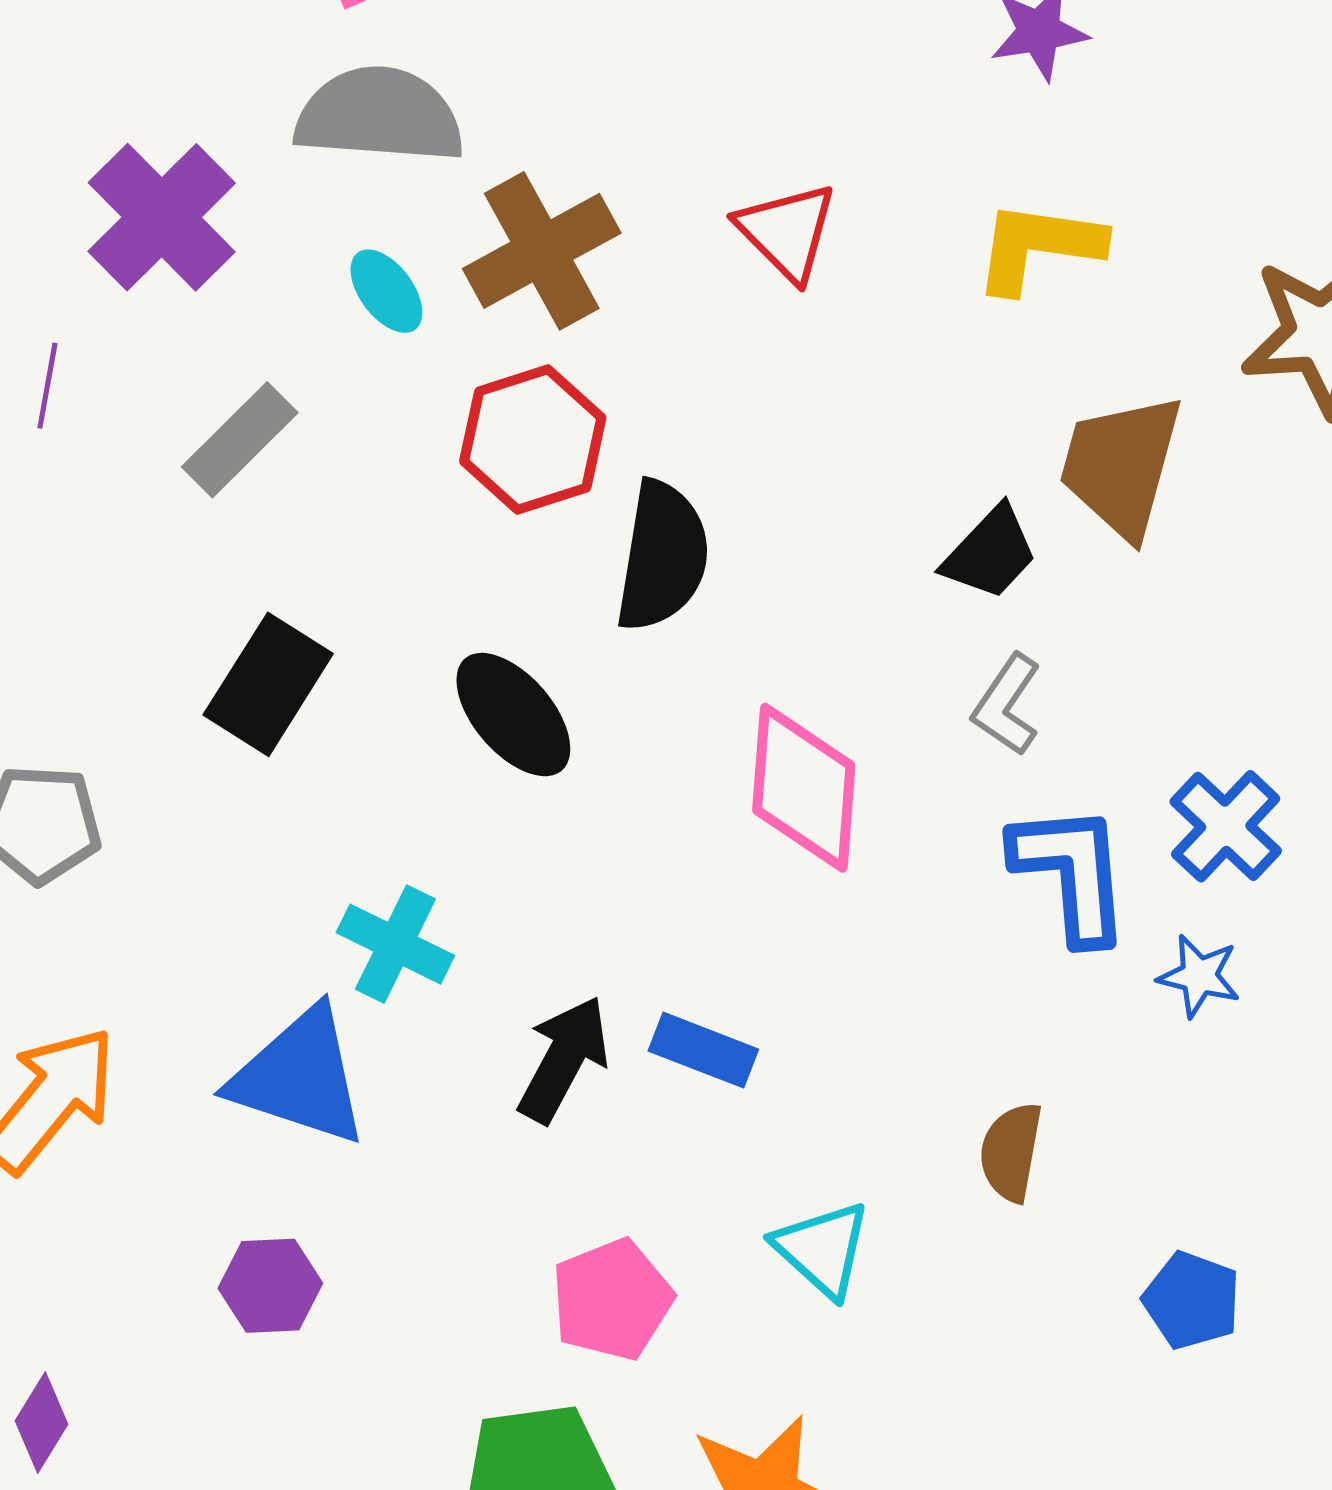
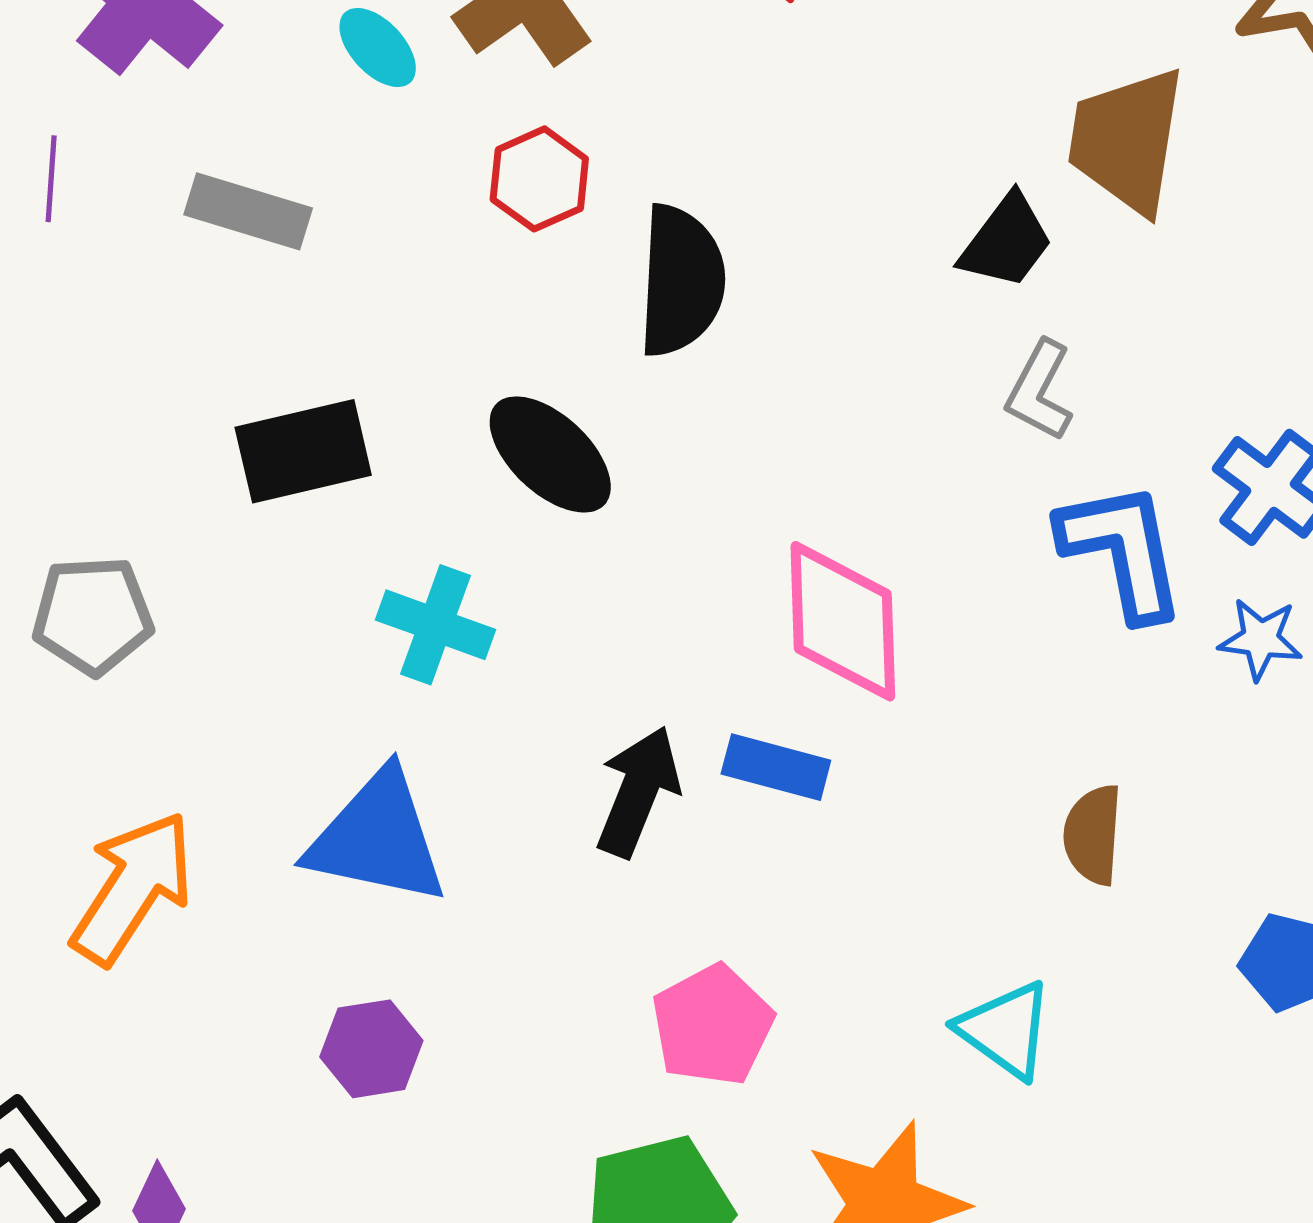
gray rectangle: (240, 440) -> (248, 211), turned 68
red hexagon: (533, 440) -> (539, 179), size x0.7
black rectangle: (268, 684) -> (303, 451), turned 51
pink diamond: (804, 788) -> (843, 621), moved
cyan cross: (395, 944) -> (436, 625), moved
cyan triangle: (822, 1249) -> (1005, 1030), moved

